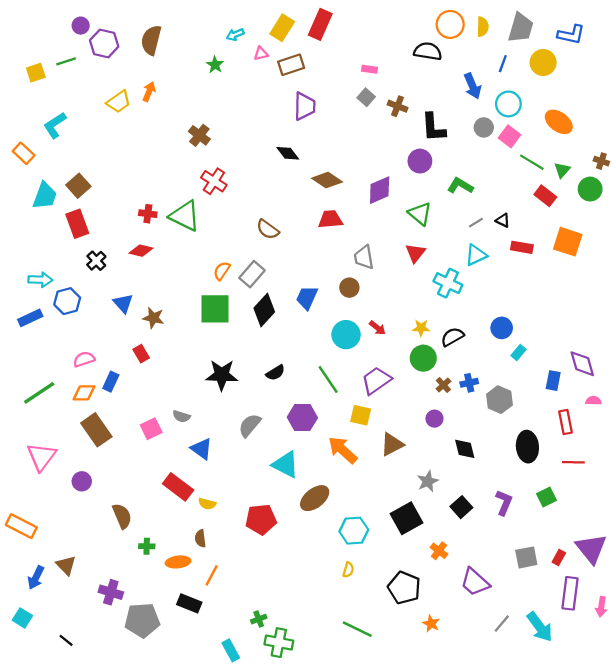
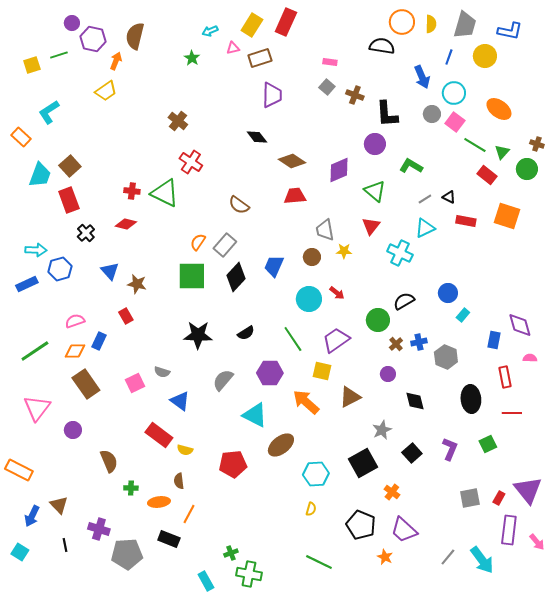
orange arrow: (149, 92) -> (116, 61), moved
yellow star: (421, 328) -> (344, 251), moved
purple trapezoid: (475, 582) -> (404, 530), moved
pink arrow: (601, 607) -> (537, 542), turned -48
black line: (66, 640) -> (65, 545), moved, turned 40

